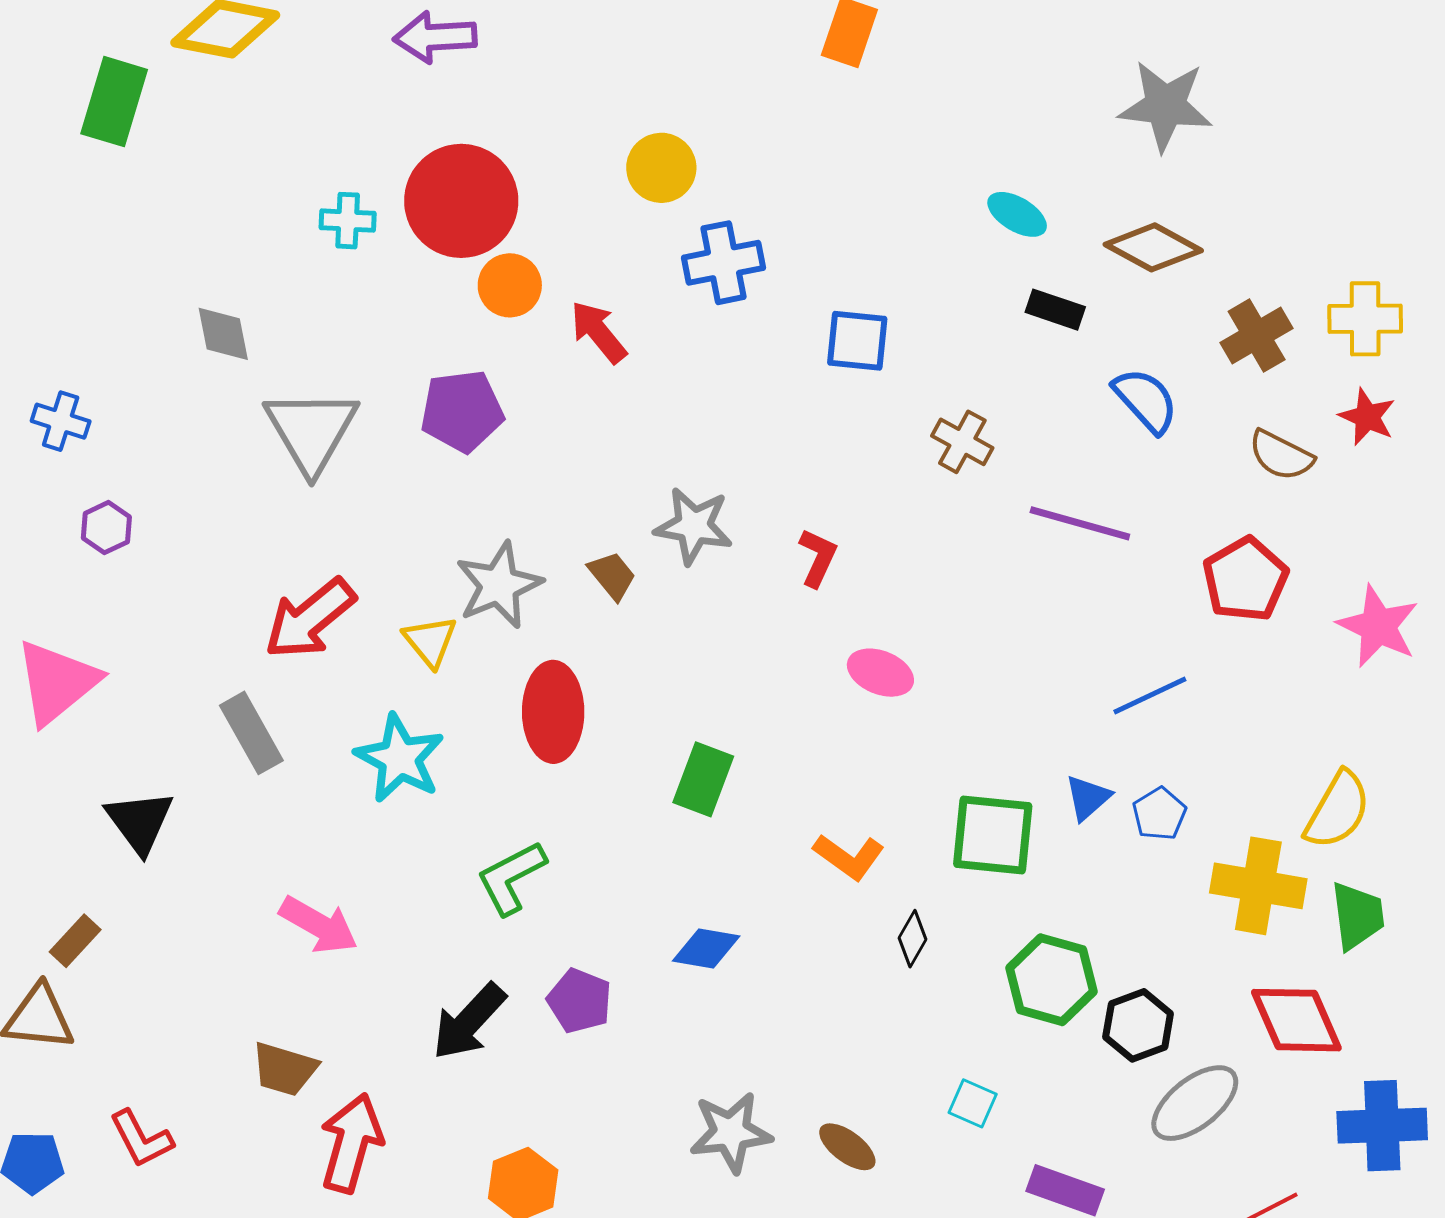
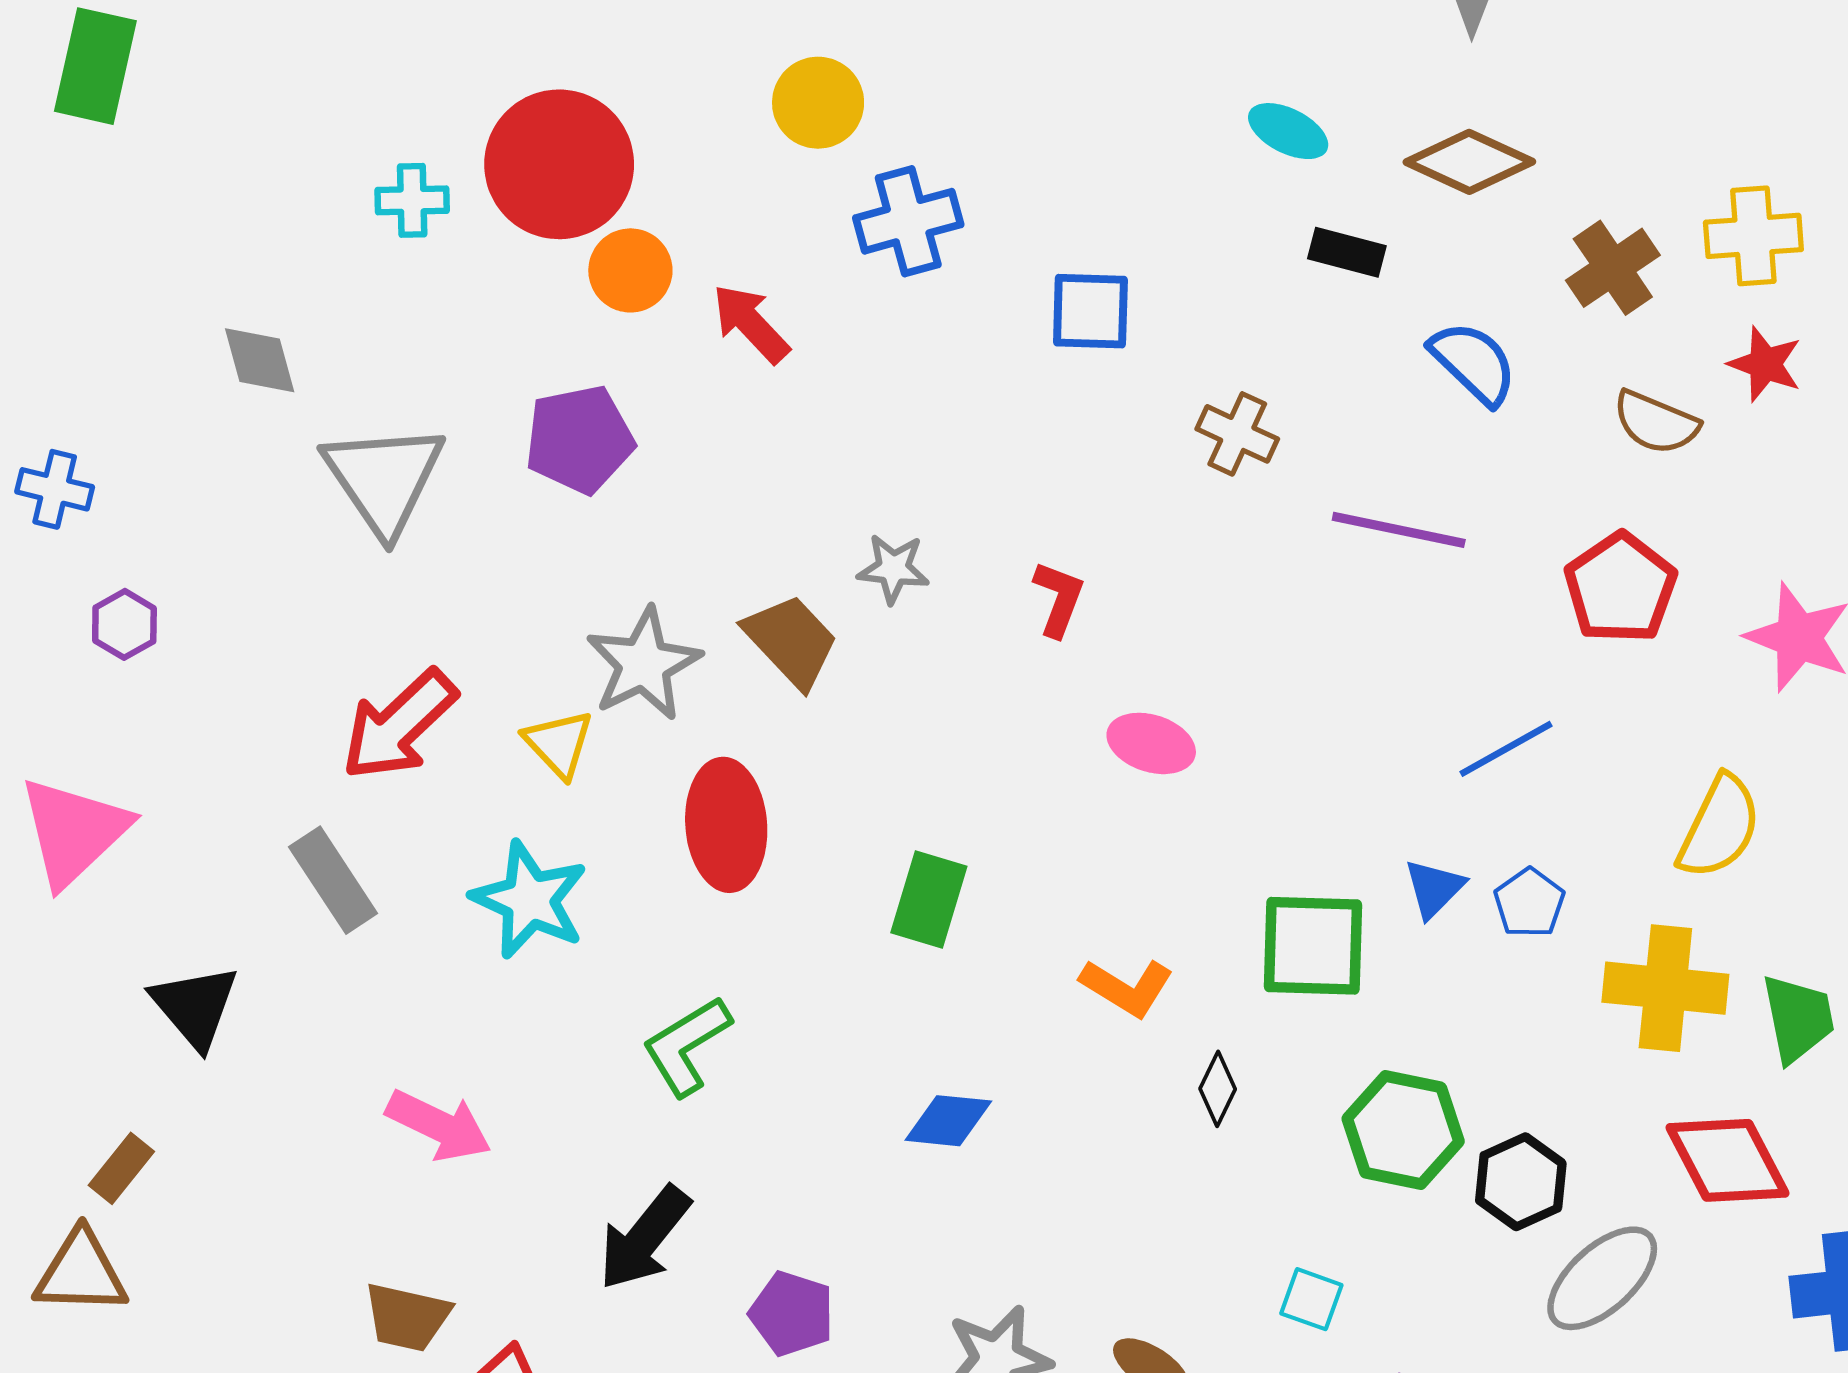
gray star: (694, 526) -> (893, 569), size x0.7
brown trapezoid: (612, 576) -> (791, 641), size x1.5
yellow semicircle: (1338, 810) -> (1719, 827), moved
purple pentagon: (580, 1001) -> (792, 1314), moved

